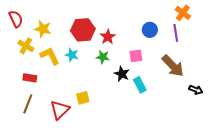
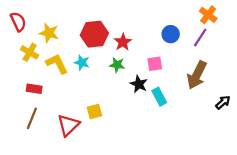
purple line: (176, 33) -> (200, 38), turned 42
brown arrow: (173, 66) -> (197, 75), turned 70
black arrow: (196, 90) -> (223, 102), turned -64

